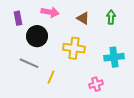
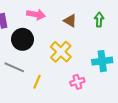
yellow cross: (74, 48) -> (61, 52), turned 35
pink cross: (96, 84) -> (77, 82), moved

